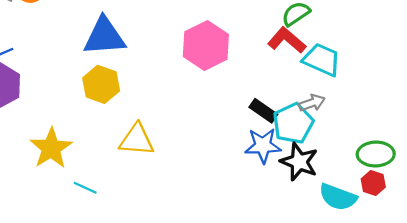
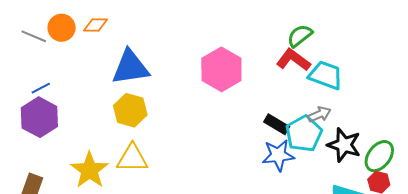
yellow triangle: (137, 140) -> (132, 158), moved
green ellipse: (376, 154) -> (379, 156), turned -48
black star: (299, 162) -> (344, 145), moved

